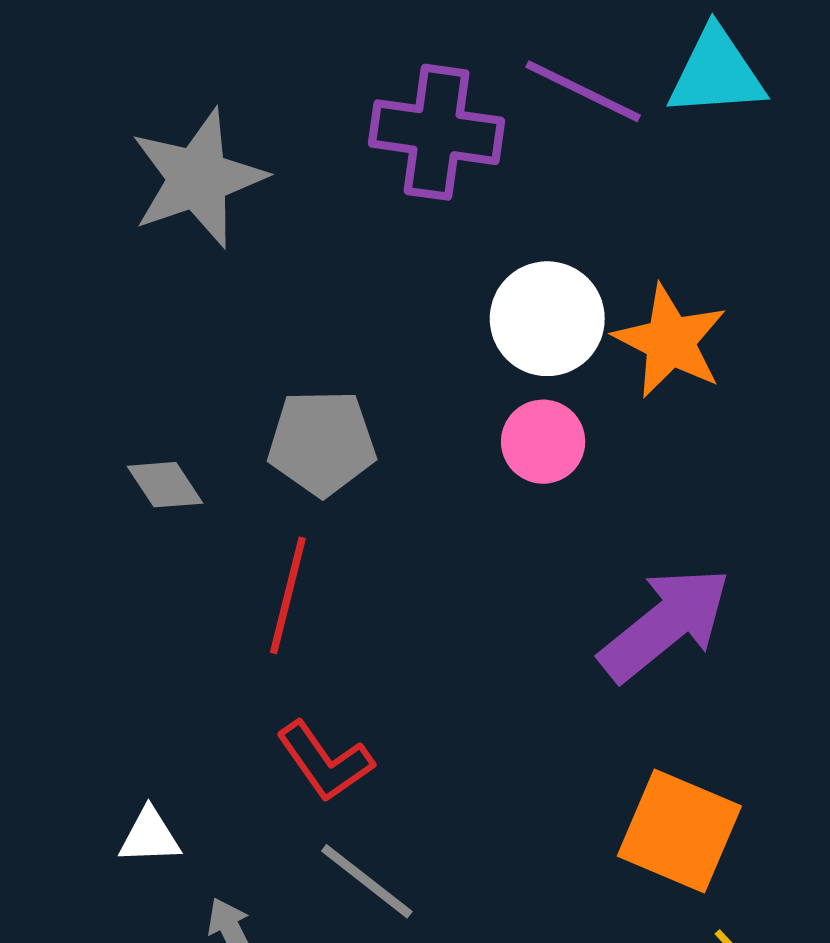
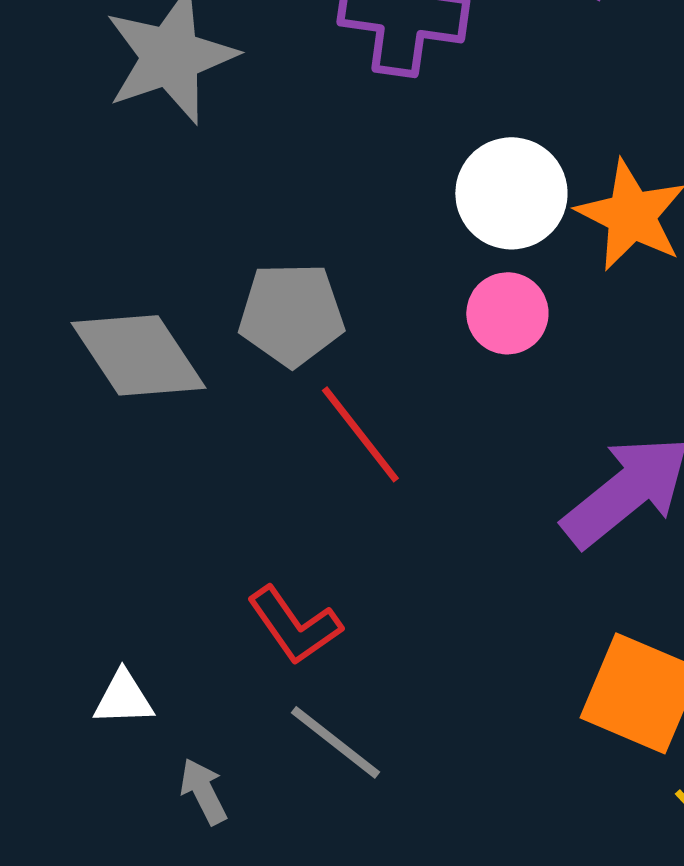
gray diamond: (165, 485) -> (138, 355), size x1.8
red line: (288, 595) -> (360, 434), moved, turned -52

